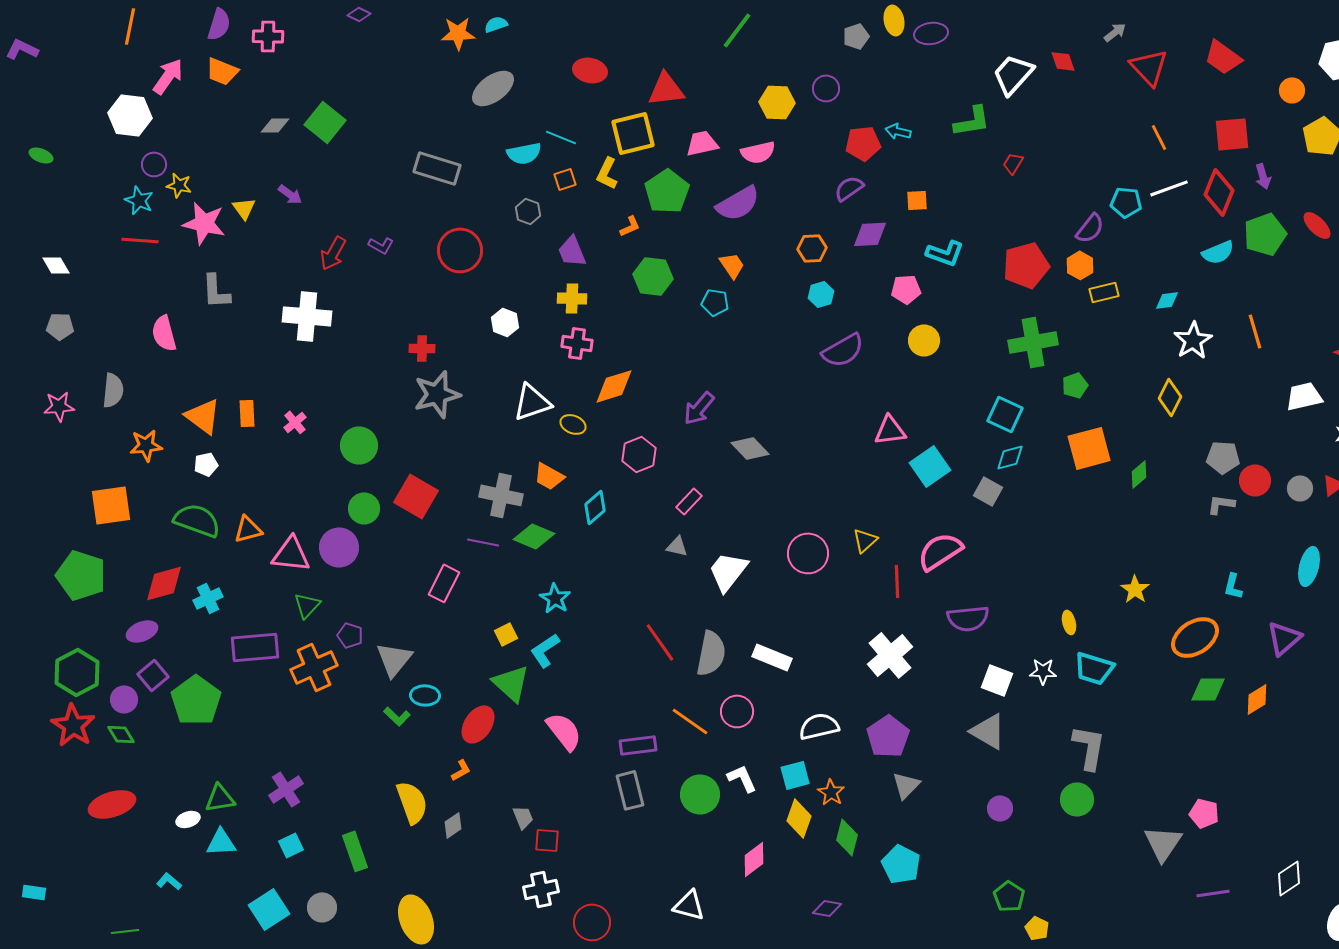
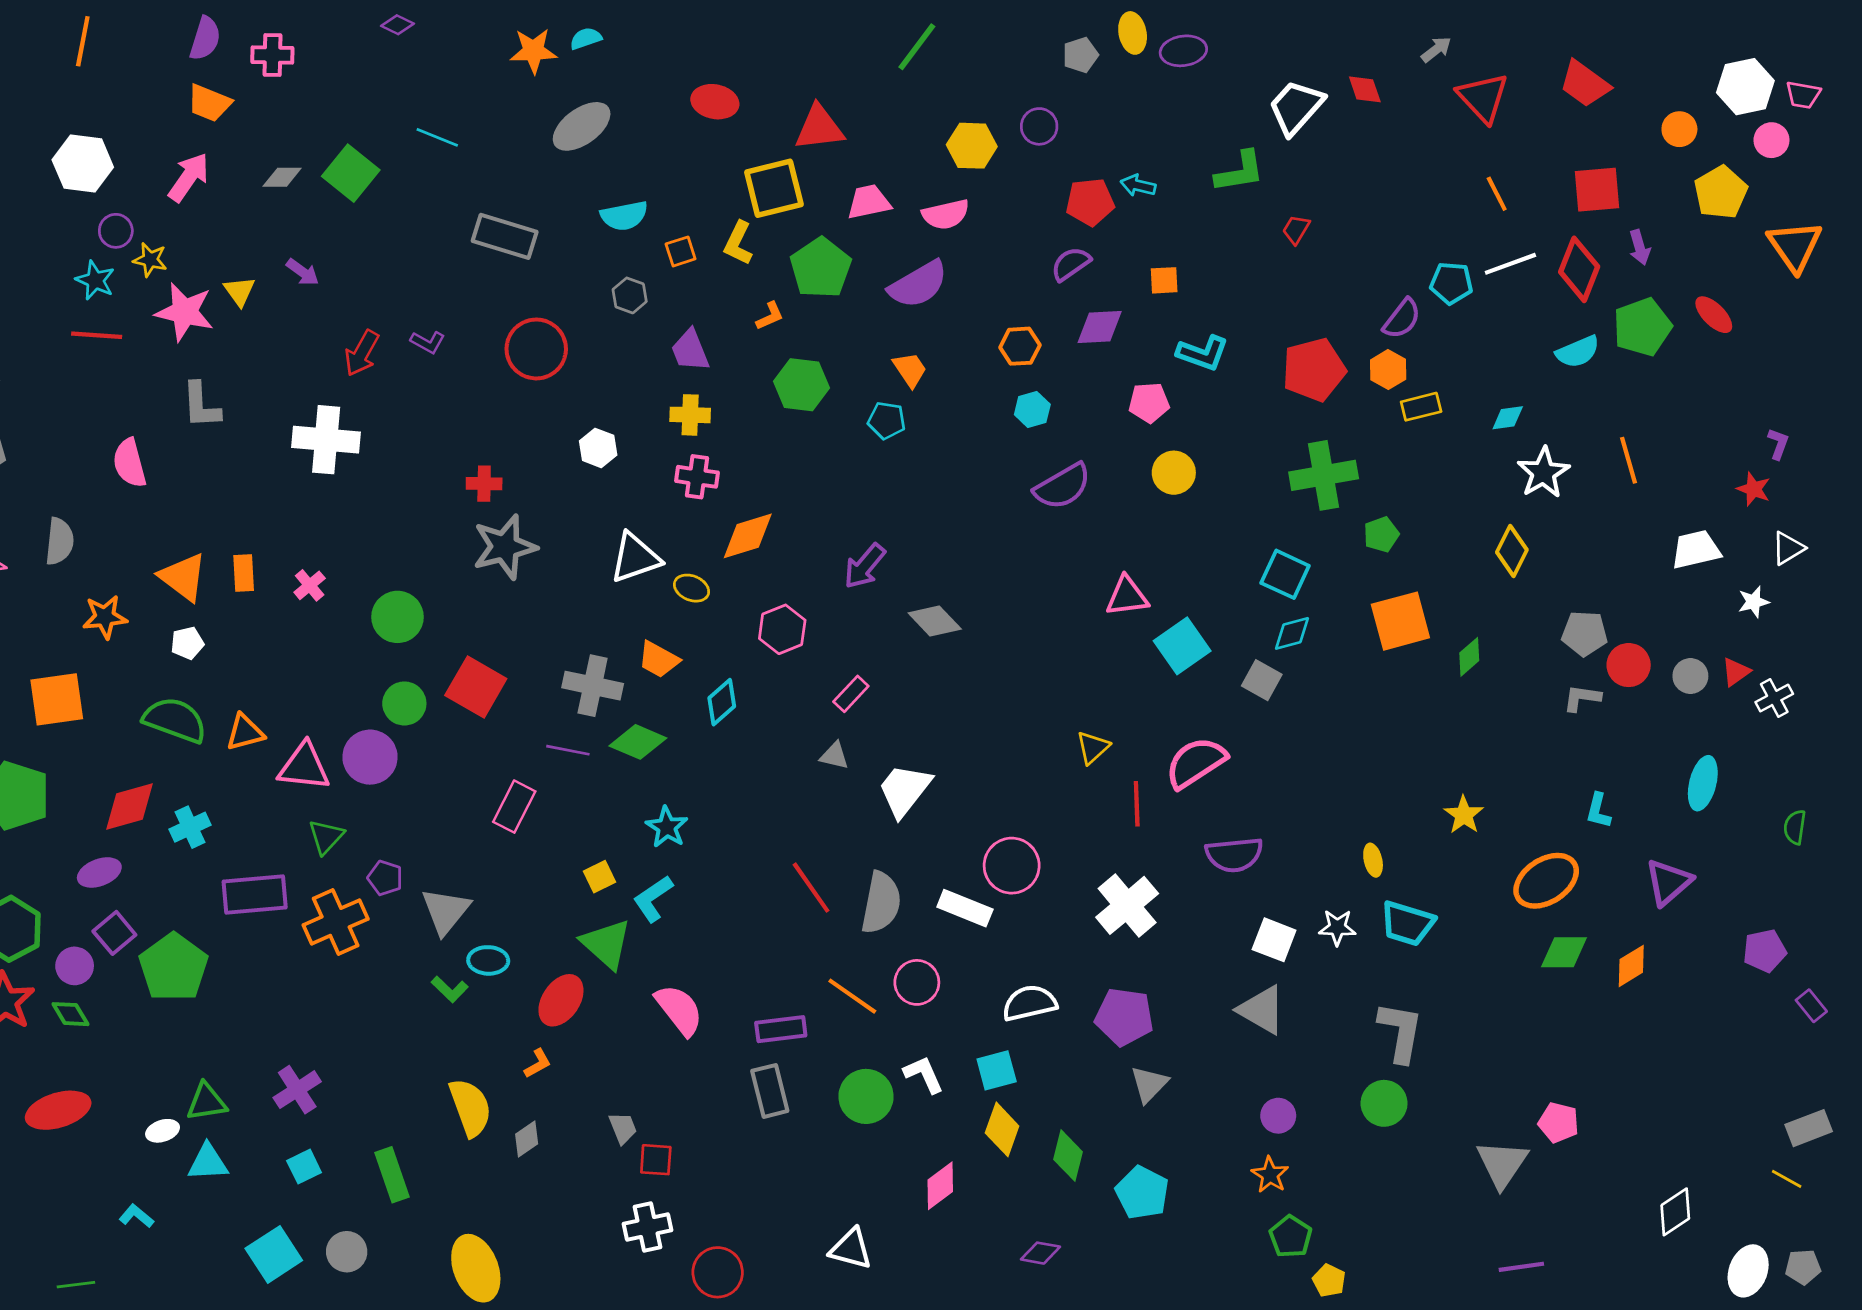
pink arrow: (168, 76) -> (189, 177), moved
cyan line: (561, 137) -> (437, 137), moved
pink circle: (808, 553) -> (1012, 866), moved
purple pentagon: (888, 736) -> (1124, 1017), turned -30
orange star: (831, 792) -> (1270, 1175), moved
purple line: (1213, 893) -> (1521, 1267), moved

